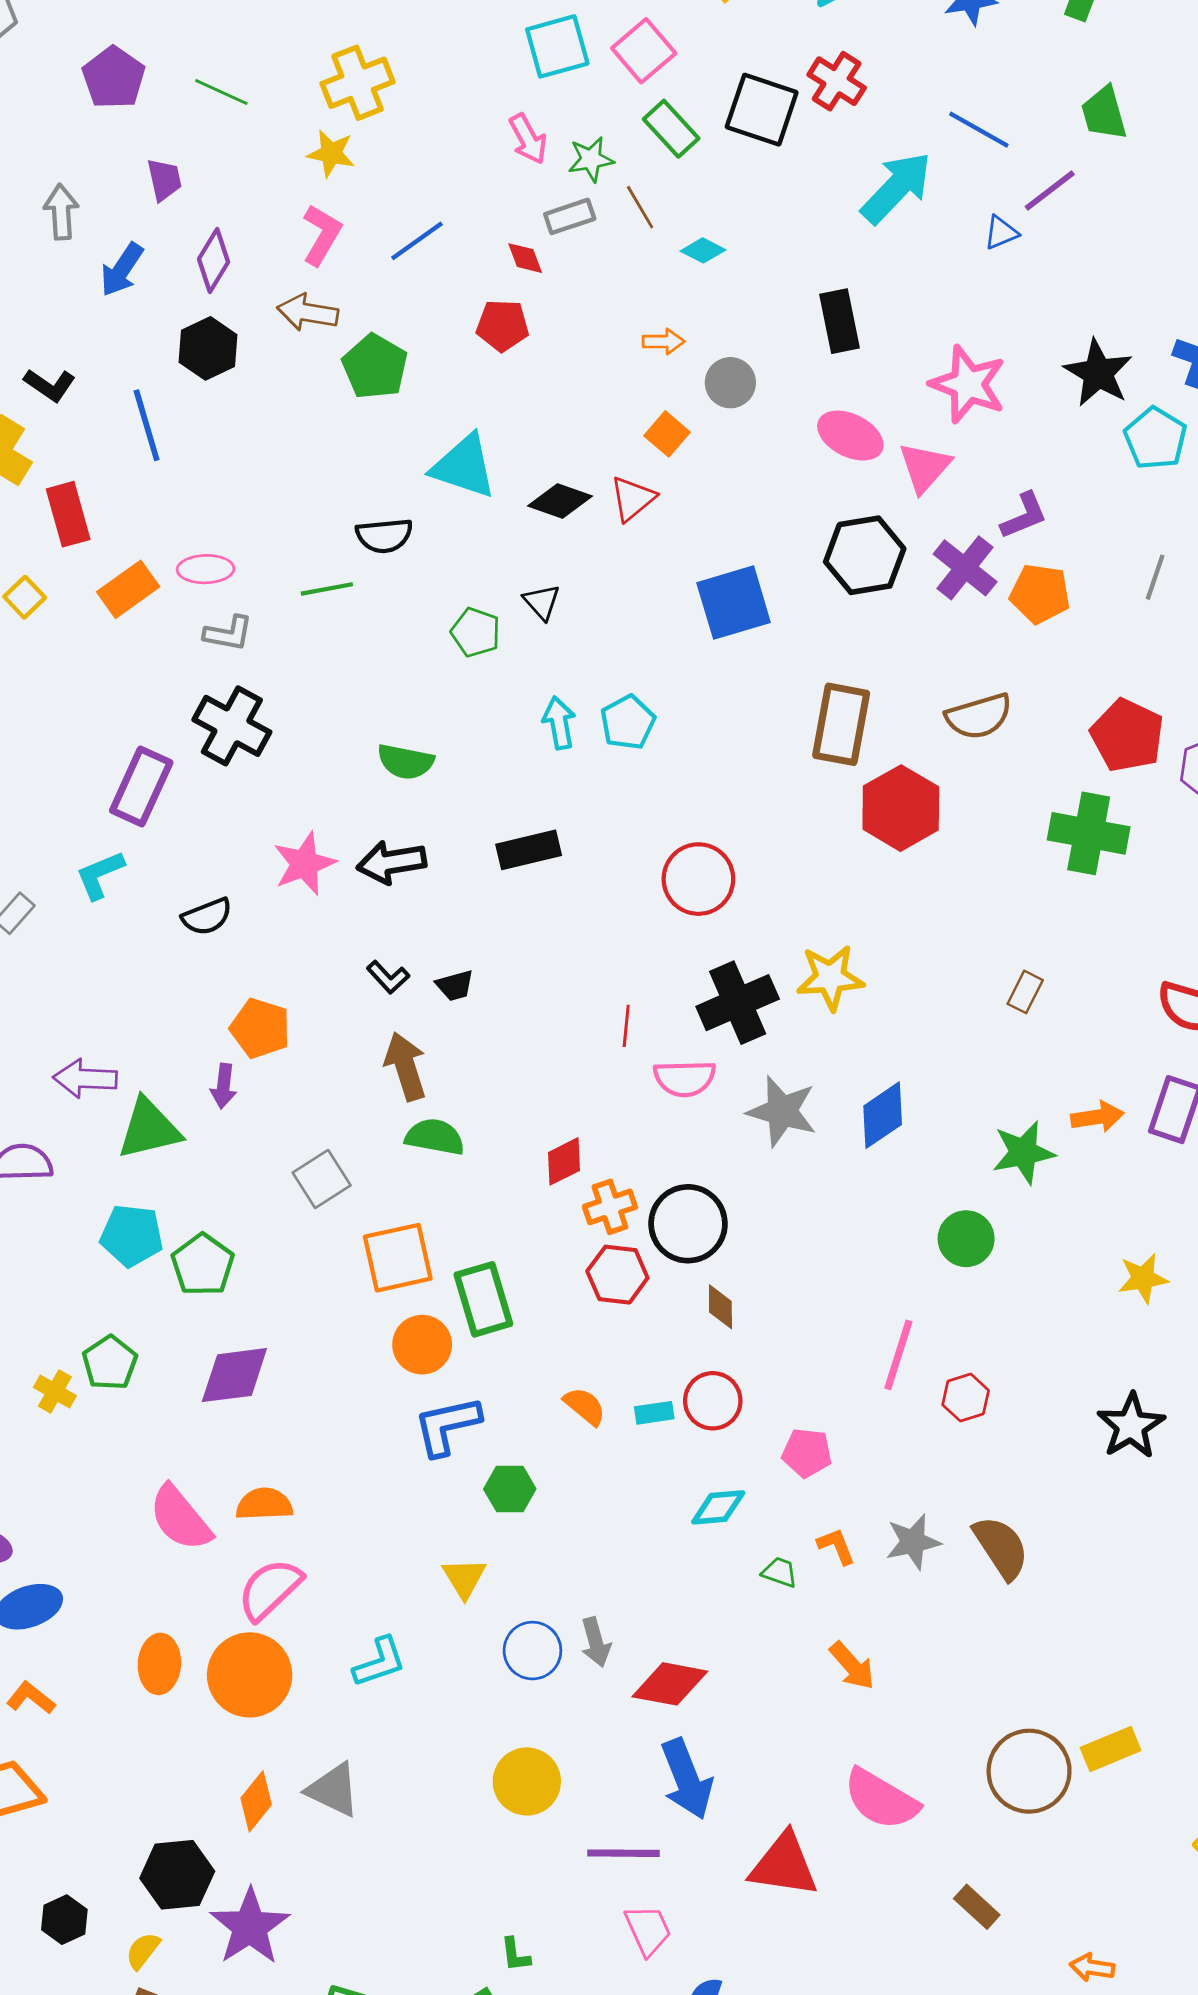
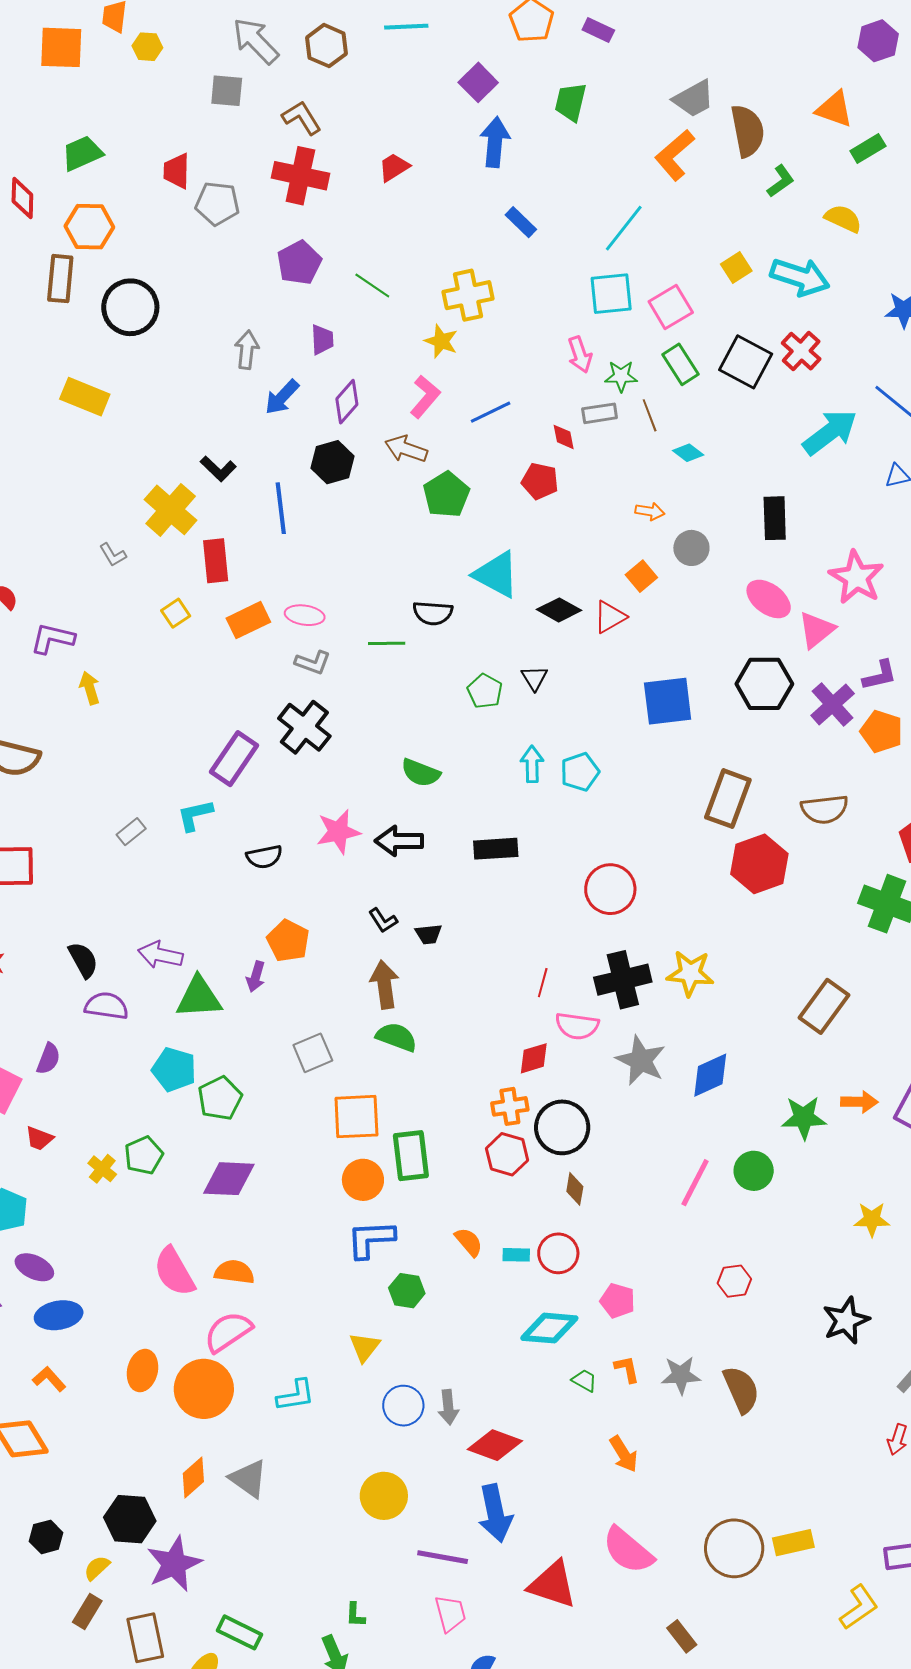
brown rectangle: (1025, 992) -> (824, 1006), size x1.8
red diamond: (564, 1161) -> (534, 1058), moved
pink line: (898, 1355) -> (695, 1183), moved
cyan diamond: (718, 1507) -> (549, 1328), size x1.4

